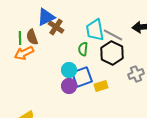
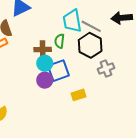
brown cross: (56, 27) -> (43, 50), moved, turned -35
gray cross: (136, 74) -> (106, 69), moved
yellow rectangle: (101, 86) -> (79, 95), moved

